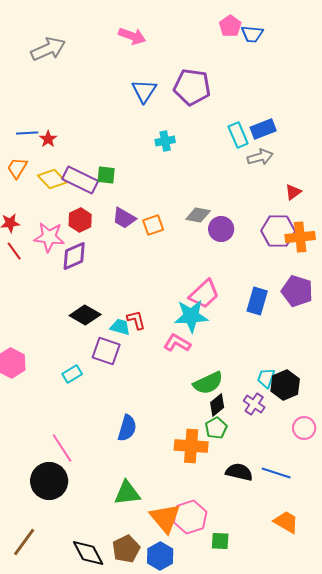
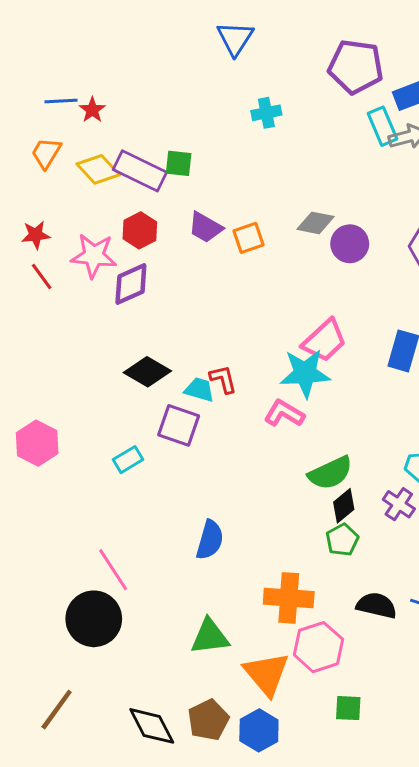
purple pentagon: (192, 87) -> (356, 67), moved
cyan rectangle: (238, 135) -> (382, 126), moved
orange cross: (191, 446) -> (289, 598), moved
pink hexagon: (190, 517) -> (318, 647), moved

